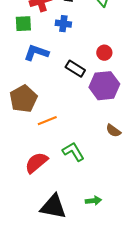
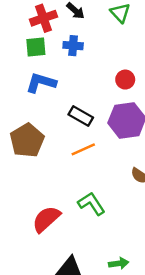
green square: (23, 24) -> (36, 47), moved
black rectangle: (75, 69) -> (81, 116), moved
orange line: (47, 121) -> (83, 149), moved

